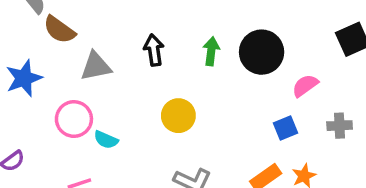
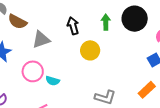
yellow circle: (178, 116) -> (90, 50), moved

